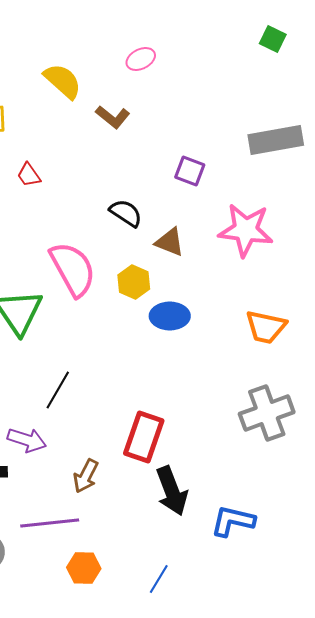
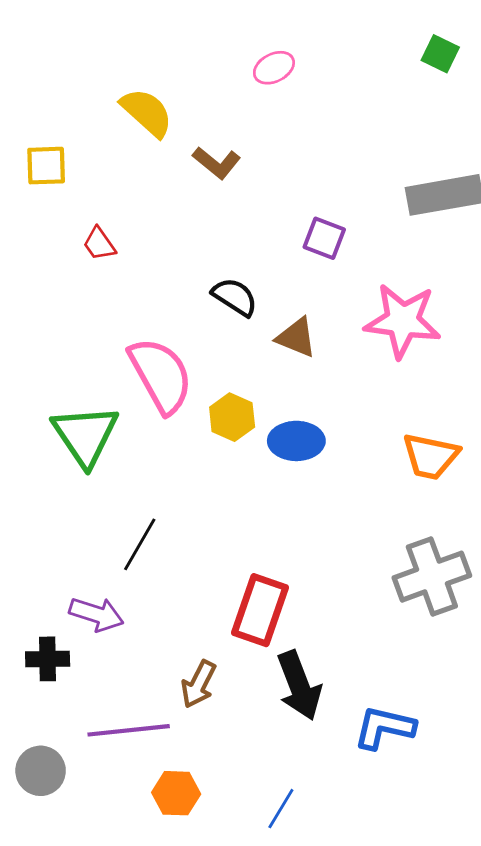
pink ellipse: (141, 59) -> (274, 68), moved
yellow hexagon: (134, 282) -> (232, 417), moved
brown arrow: (86, 476) -> (198, 684), moved

